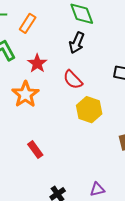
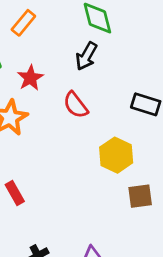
yellow hexagon: (89, 110) -> (116, 155), moved

